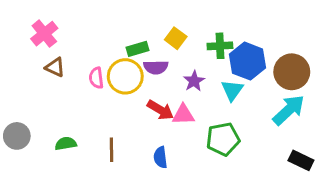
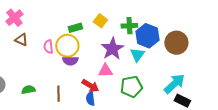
purple semicircle: (156, 67) -> (70, 61), moved
purple star: (194, 81) -> (112, 49), size x1.6
red arrow: (160, 110) -> (90, 86), moved
cyan arrow: (289, 110) -> (174, 84), moved

